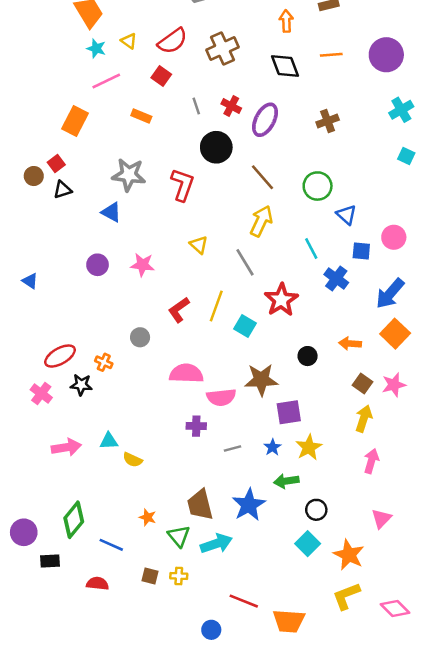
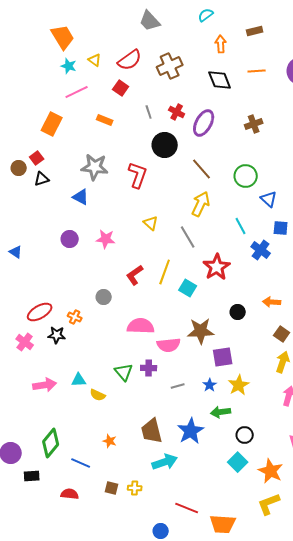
green triangle: (179, 536) -> (124, 372), moved

